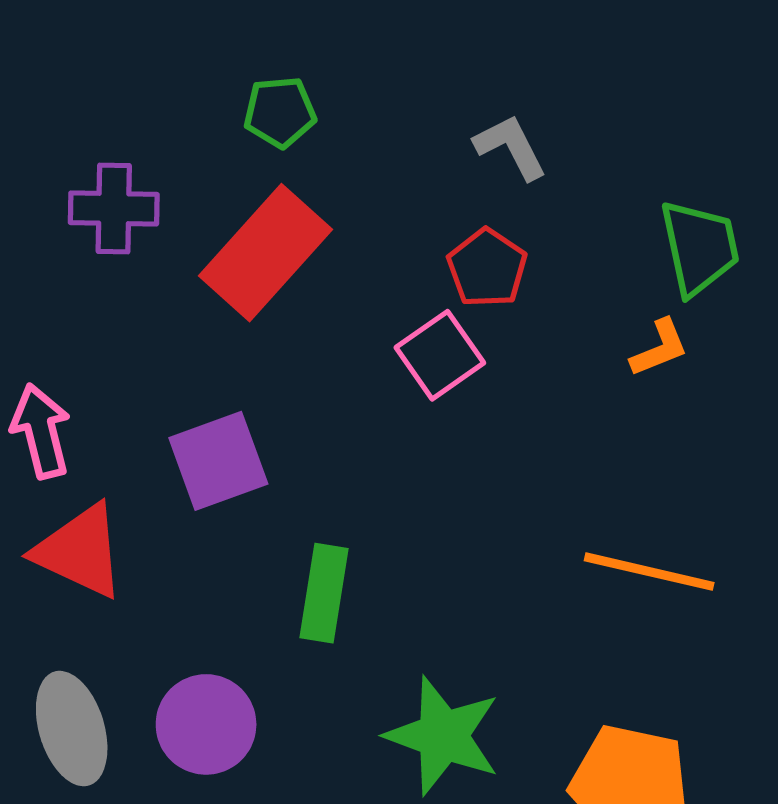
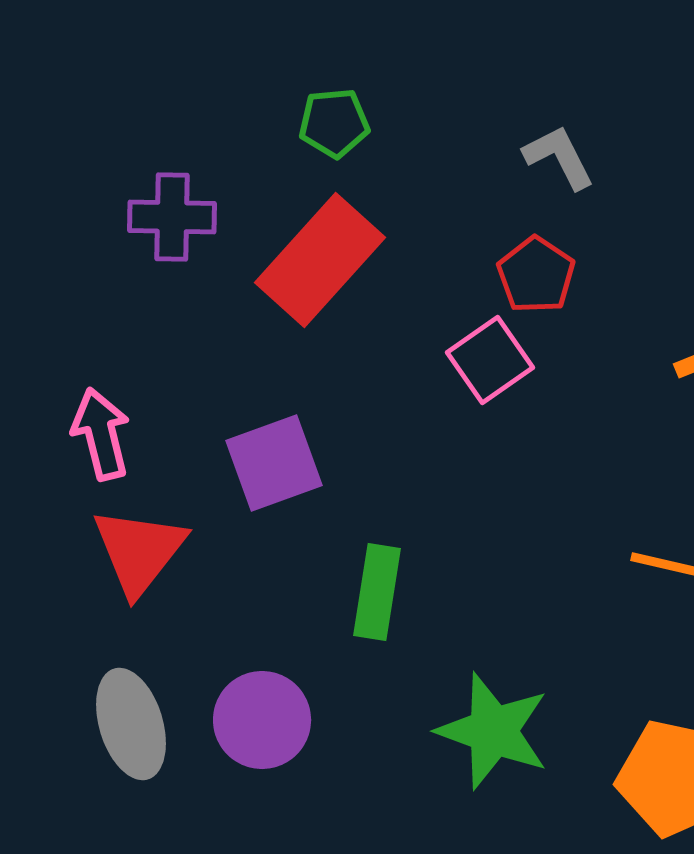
red triangle: (80, 551) -> (139, 551), turned 43

